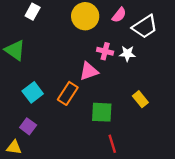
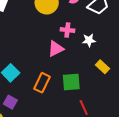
white star: (127, 54) -> (89, 40), moved
orange rectangle: (68, 93) -> (42, 83), moved

